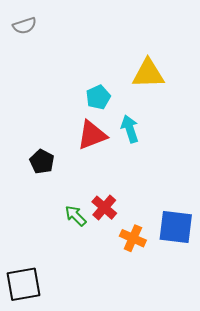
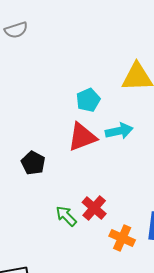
cyan arrow: (130, 129) -> (119, 131), turned 96

